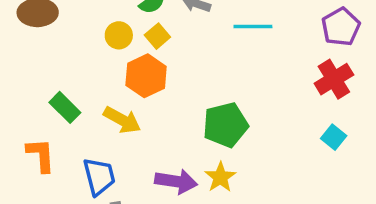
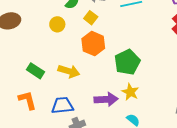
yellow square: (157, 36) -> (91, 18), moved
orange hexagon: (146, 76) -> (93, 44), moved
blue trapezoid: (99, 176) -> (62, 105), turned -70

